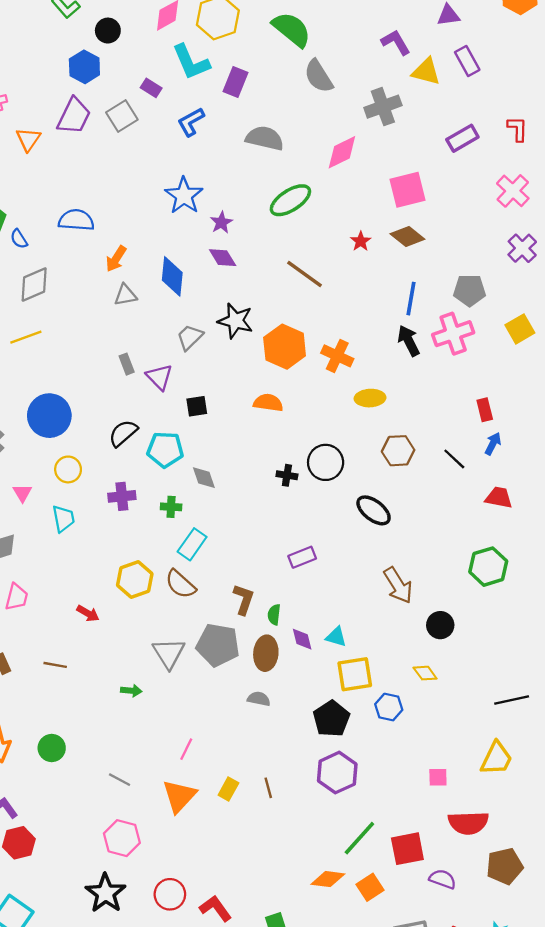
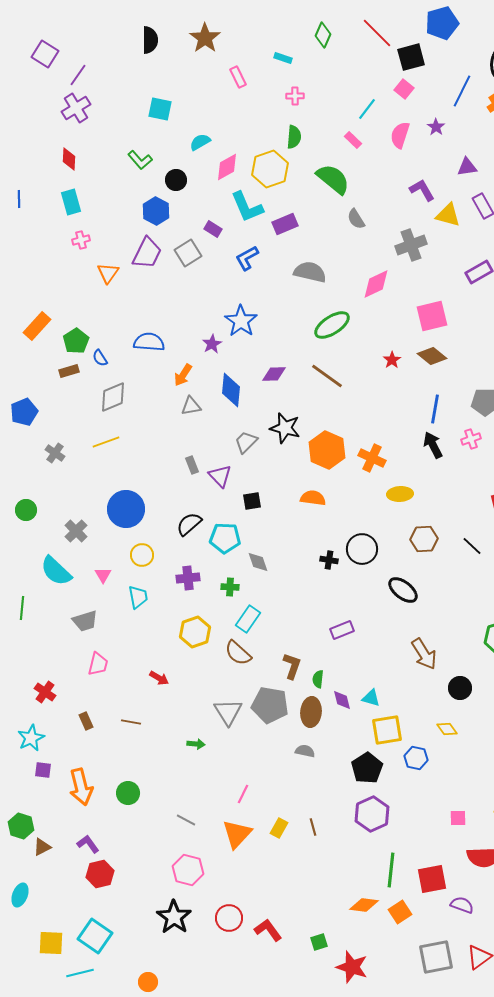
gray semicircle: (319, 76) -> (356, 219), size x0.7
purple rectangle: (235, 82) -> (285, 224), turned 45
purple star: (221, 222) -> (212, 344), moved
purple diamond: (223, 258) -> (274, 374), turned -60
brown line: (304, 274) -> (327, 376), moved
pink cross: (453, 334) -> (471, 439), size x0.6
yellow hexagon: (135, 579) -> (195, 632), moved
green line: (359, 838) -> (391, 870), turned -36

